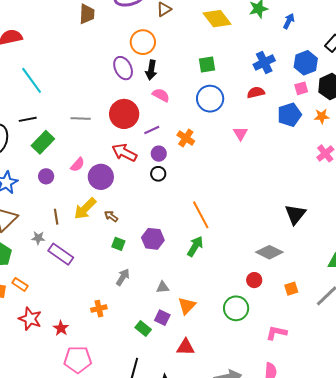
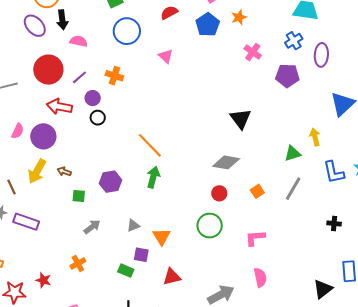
gray arrow: (123, 277) -> (92, 227), turned 36
red star: (61, 328) -> (43, 280), moved

